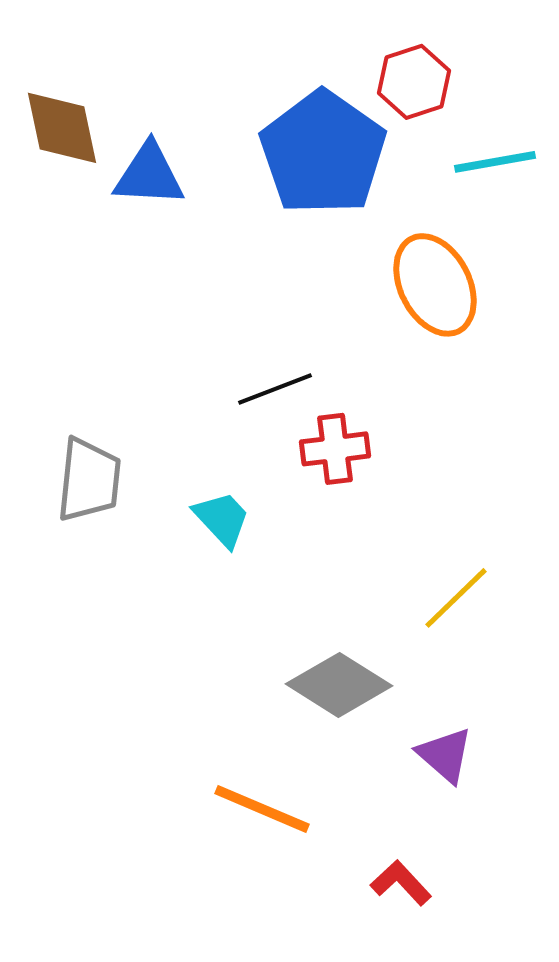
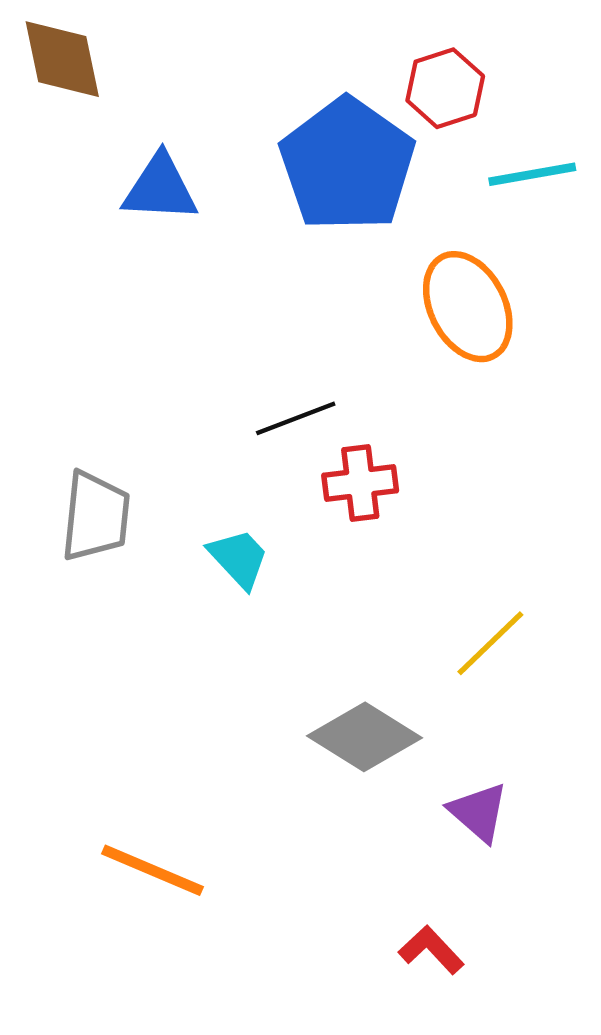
brown diamond: (62, 128) -> (62, 59), moved
orange line: (262, 809) -> (153, 870), moved

